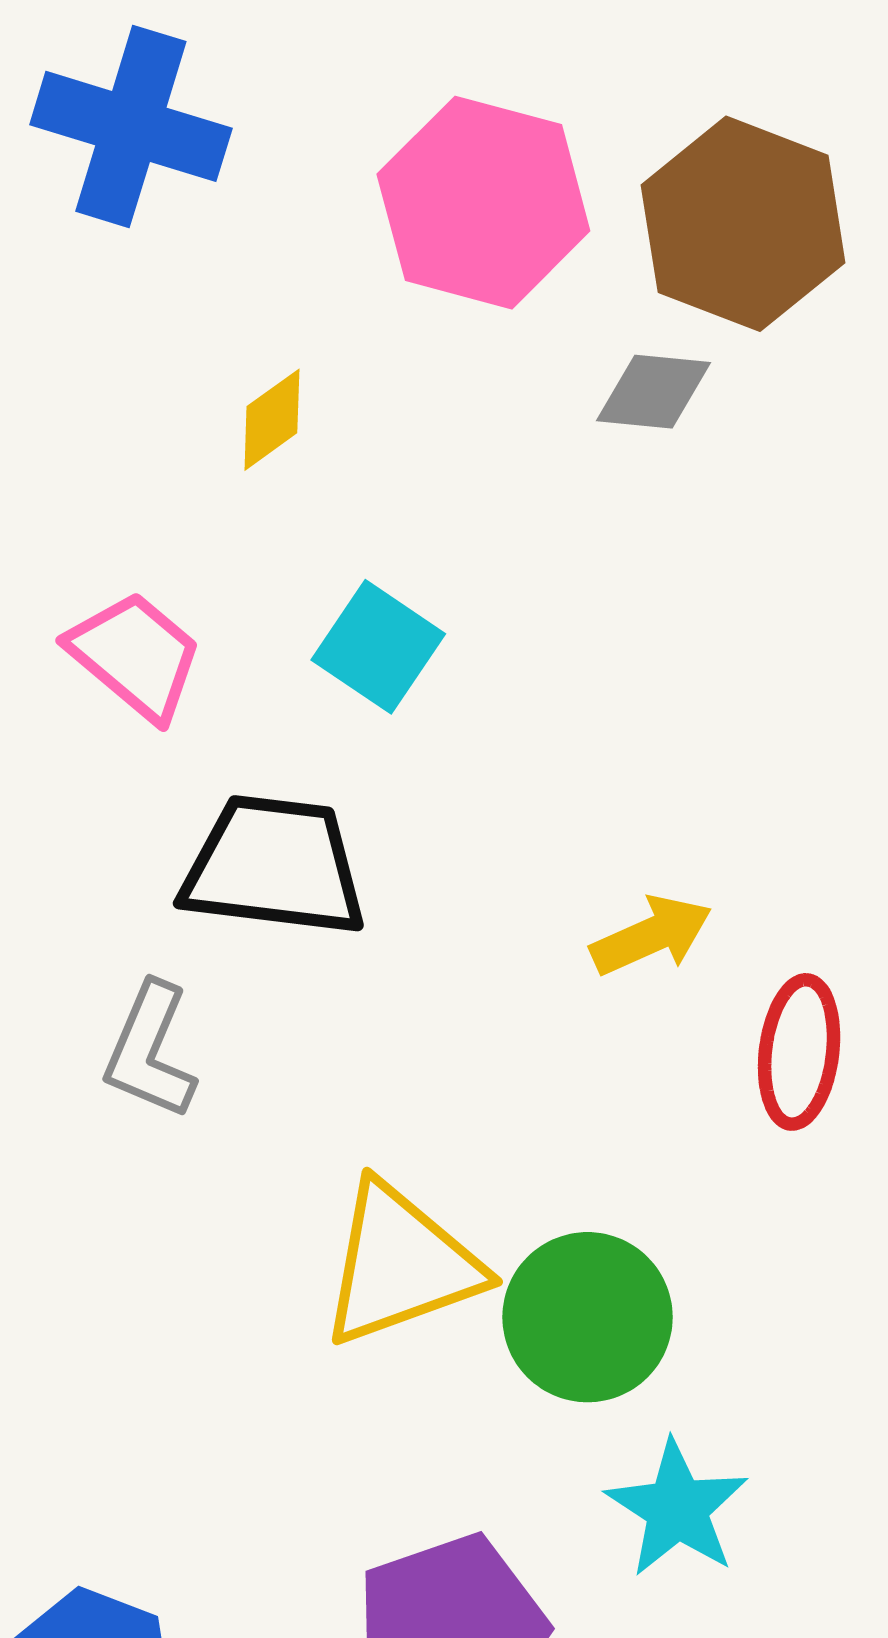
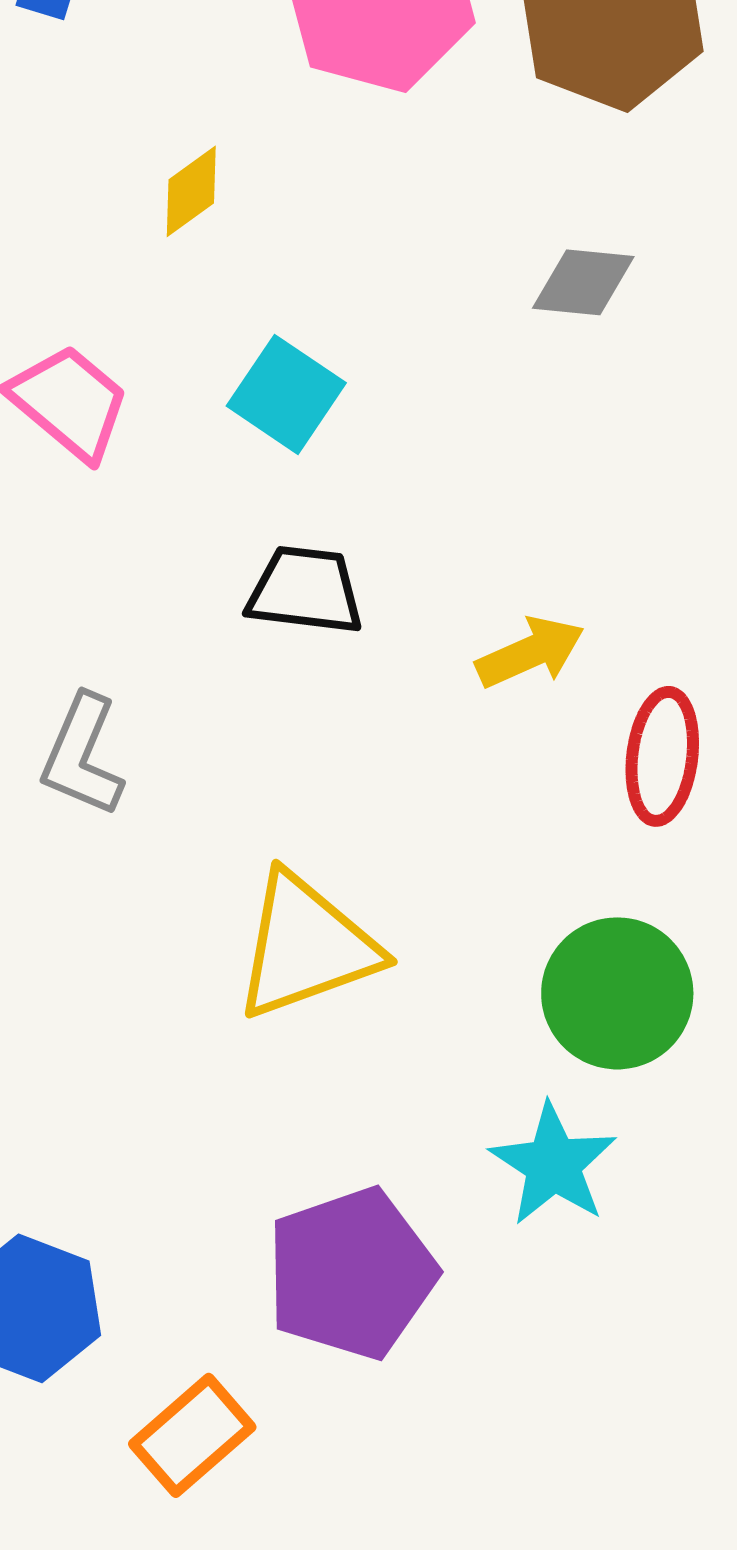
gray diamond: (654, 392) -> (583, 282), moved
black trapezoid: (274, 866) -> (305, 590), moved, size x0.7
green circle: (588, 1317) -> (617, 993), moved

